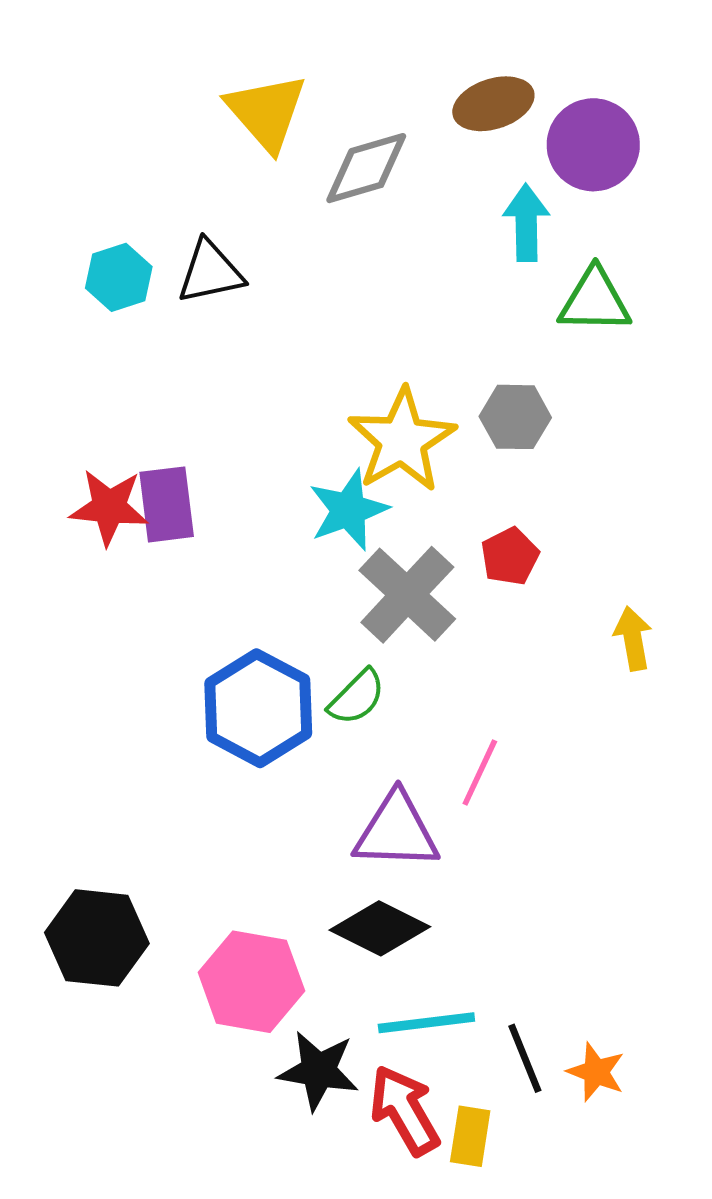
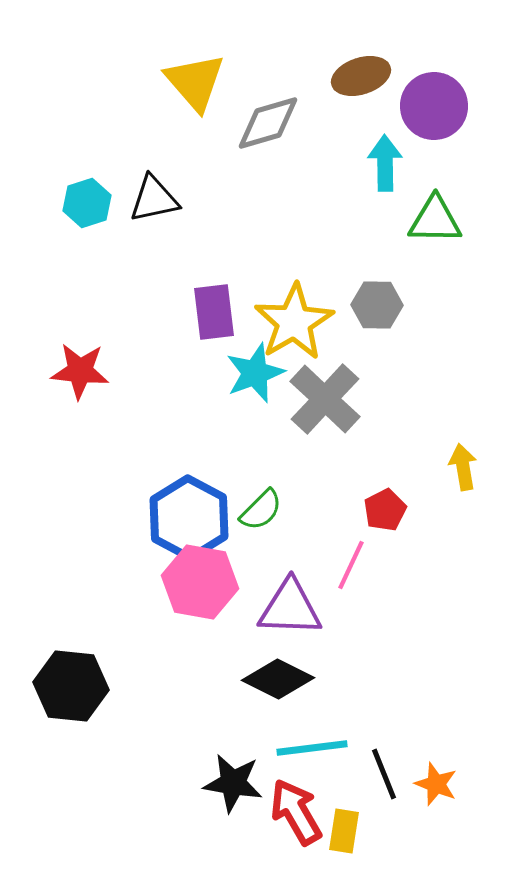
purple rectangle: (167, 504) -> (214, 312), moved
red pentagon: (510, 556) -> (385, 510), moved
gray cross: (407, 595) -> (325, 399), moved
pink hexagon: (251, 982) -> (200, 582), moved

